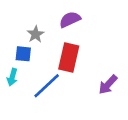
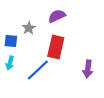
blue square: (23, 54) -> (11, 41), moved
purple arrow: (108, 85) -> (88, 69), turned -36

